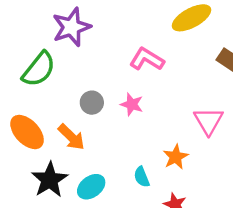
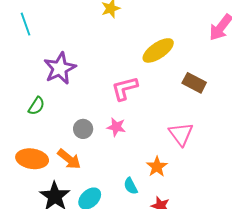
pink L-shape: (147, 59) -> (125, 88), turned -40
green semicircle: (39, 69) -> (36, 106), size x0.6
orange ellipse: (27, 132) -> (32, 159), turned -32

